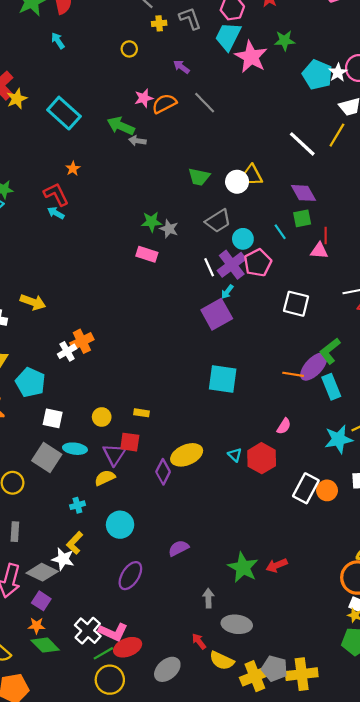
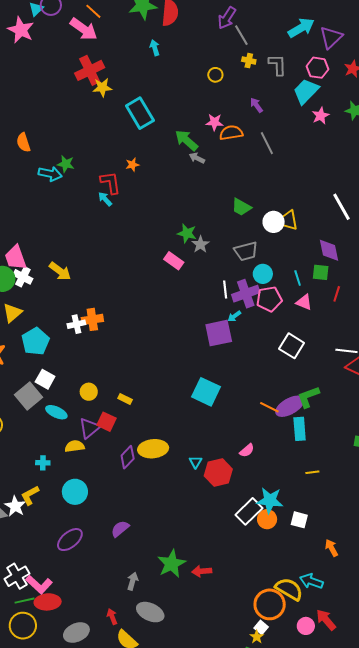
pink star: (251, 57) -> (321, 116), size x0.6
pink triangle: (319, 251) -> (304, 302), moved
cyan star: (339, 439) -> (270, 500), moved
gray square: (47, 458) -> (28, 396), moved
purple semicircle: (179, 548) -> (120, 529), turned -30

